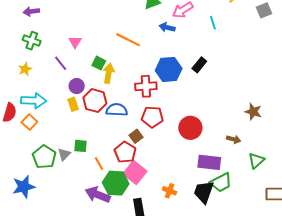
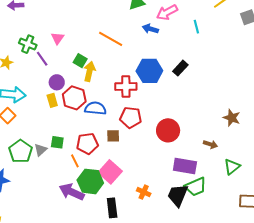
green cross: (32, 41) -> (28, 44), moved
brown square: (136, 136) -> (113, 136), turned 32
red pentagon: (125, 152) -> (87, 144), moved, turned 30

